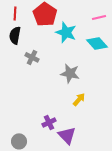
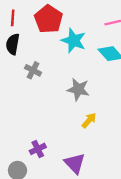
purple cross: (49, 122) -> (38, 149), moved

